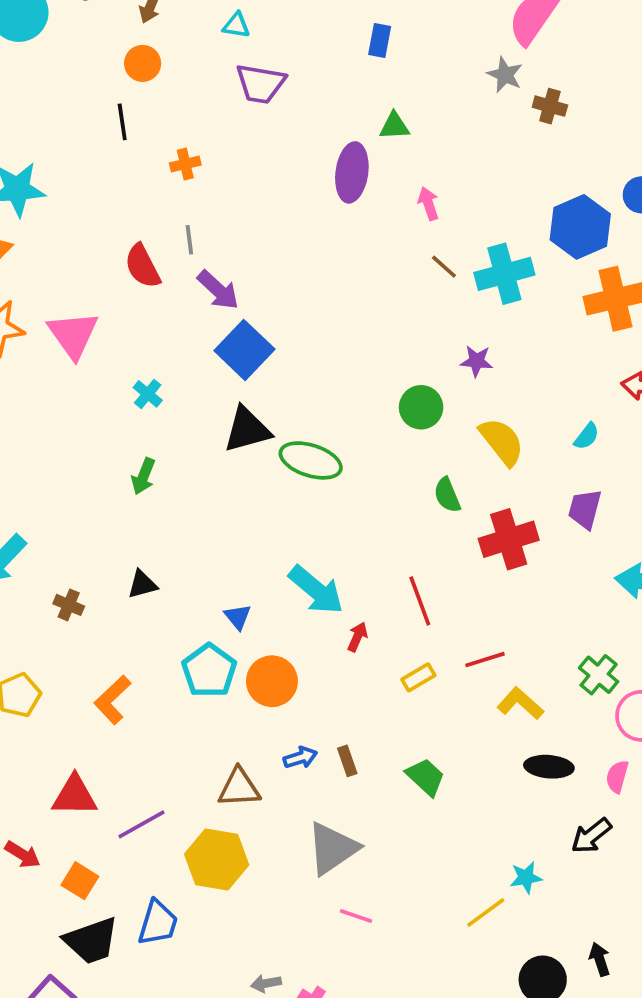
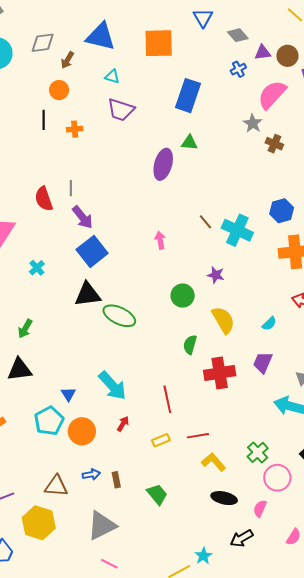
blue rectangle: (380, 40) -> (188, 96), size x1.8
orange cross: (185, 164) -> (75, 129), moved
pink arrow: (428, 204) -> (160, 240), moved
blue hexagon: (580, 227) -> (282, 211), size x0.7
cyan cross: (504, 274) -> (237, 230), turned 32
green arrow: (143, 476) -> (25, 329), moved
green semicircle: (447, 495) -> (190, 345), turned 30
black triangle: (142, 584) -> (20, 370), size x1.5
red arrow: (357, 637) -> (123, 424), moved
cyan star: (526, 878) -> (203, 556), turned -30

